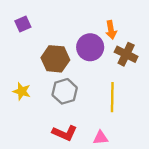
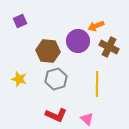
orange arrow: (111, 30) -> (96, 26), turned 77
pink triangle: (101, 138) -> (87, 119), turned 48

